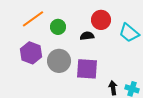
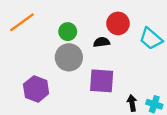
orange line: (33, 19) -> (22, 22), moved
purple hexagon: (31, 53) -> (36, 89), moved
gray circle: (59, 61) -> (69, 57), moved

